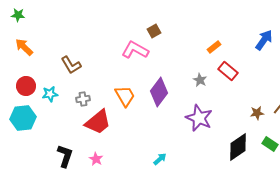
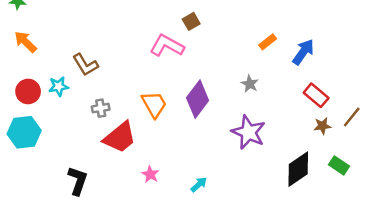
blue arrow: (264, 40) -> (303, 52), moved
red rectangle: (228, 71) -> (316, 95), moved
cyan star: (50, 94) -> (59, 86), moved
pink star: (96, 159) -> (150, 174), moved

